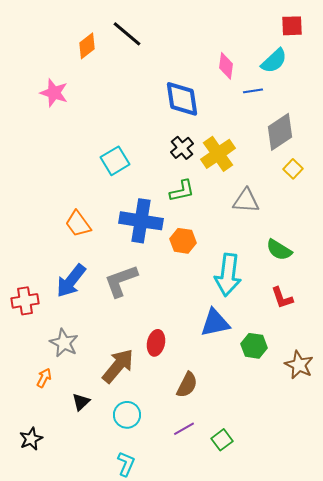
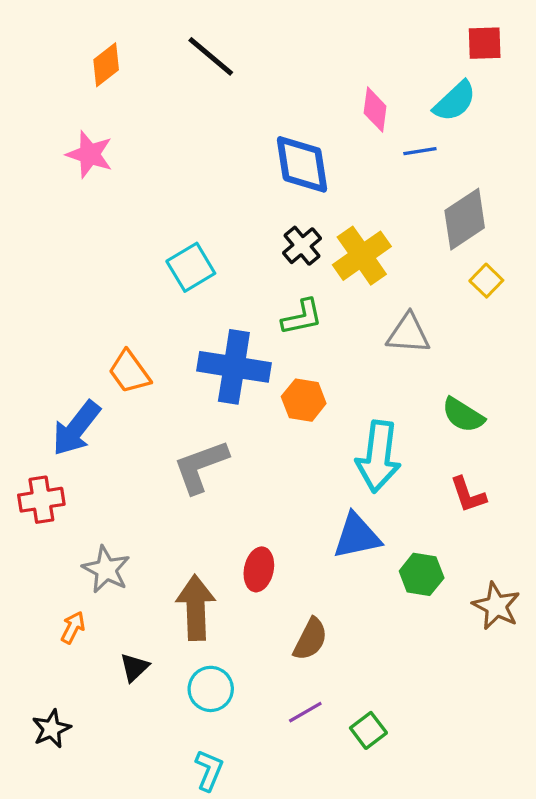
orange diamond: (87, 46) -> (106, 65), moved
blue arrow: (71, 281) -> (76, 428), moved
brown arrow: (118, 366) -> (196, 608), turned -42

